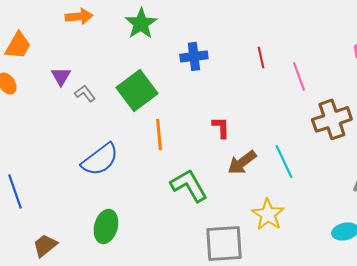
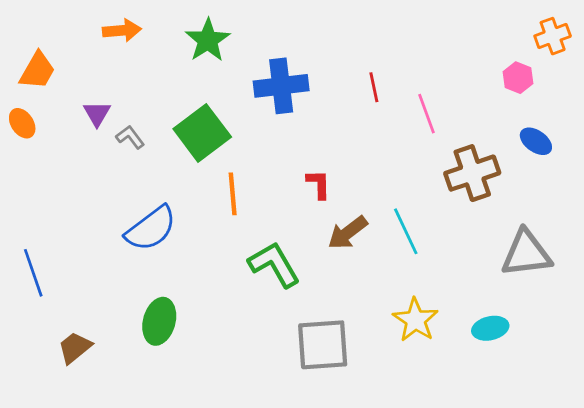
blue cross: (194, 56) -> (281, 86), size x1.4
yellow star: (268, 214) -> (415, 320), moved

